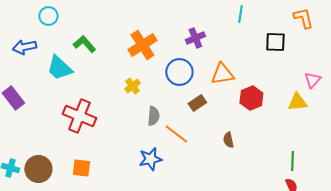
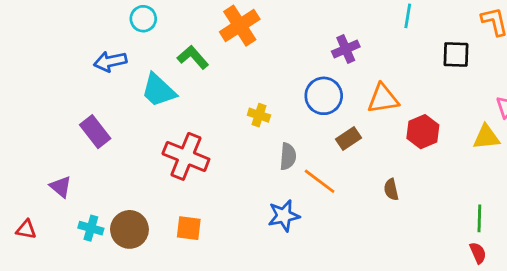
orange cross: (142, 45) -> (240, 26), moved
yellow cross: (132, 86) -> (259, 115), turned -35

